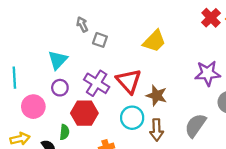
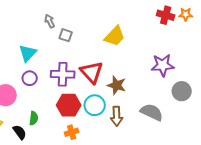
red cross: (211, 18) -> (166, 15), turned -30
purple cross: (97, 83) -> (63, 74), turned -30
red hexagon: (84, 113) -> (69, 105), moved
gray semicircle: (195, 125) -> (152, 112), turned 80

